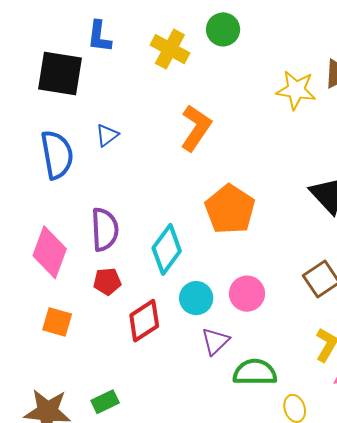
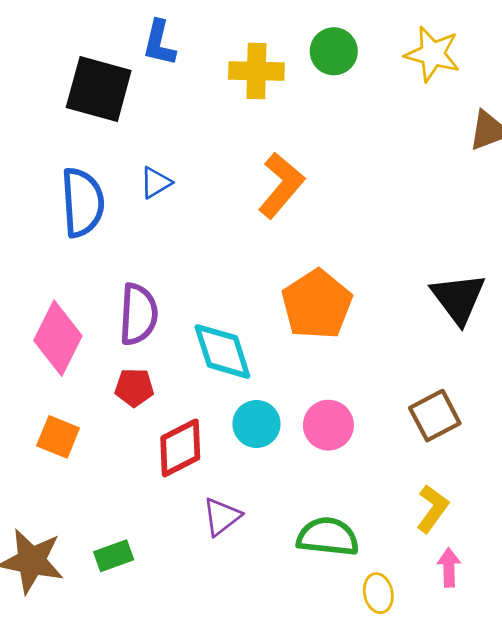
yellow cross: (170, 49) -> (256, 71), turned -33
yellow star: (296, 90) -> (432, 54), moved
cyan diamond: (167, 249) -> (222, 351), turned -60
purple triangle: (215, 341) -> (222, 517), moved

